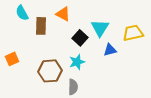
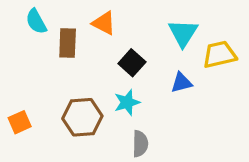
cyan triangle: (100, 28) -> (183, 33), moved
orange square: (12, 59) -> (20, 122), moved
gray semicircle: (73, 87) -> (140, 144), moved

